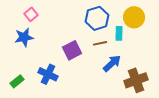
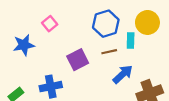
pink square: (31, 14) -> (50, 24), moved
blue cross: (48, 74) -> (51, 87), turned -36

